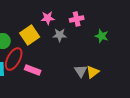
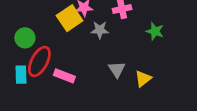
yellow square: (30, 35) -> (70, 18), moved
gray triangle: (81, 71) -> (117, 69), moved

